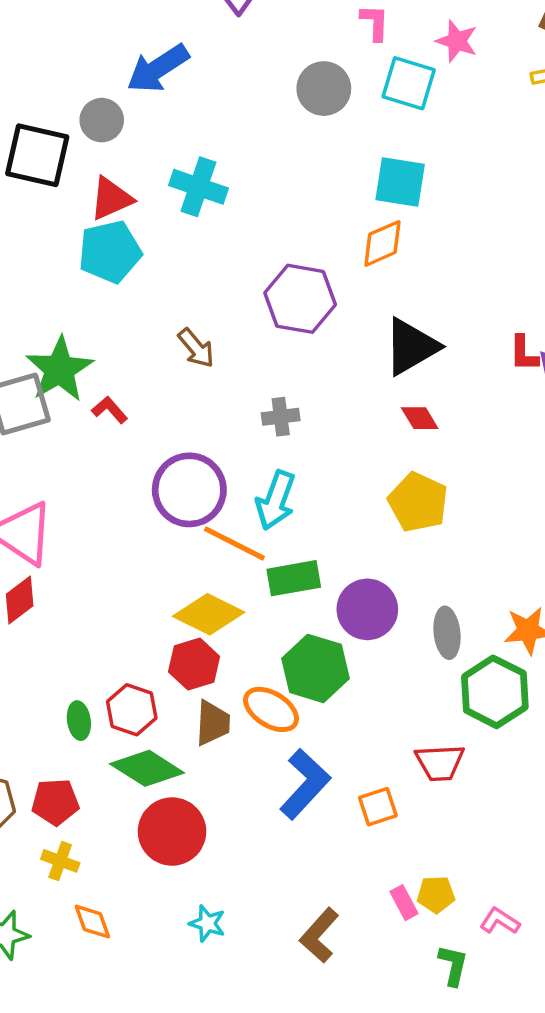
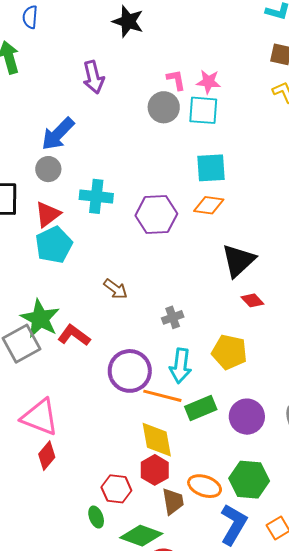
pink star: (457, 41) -> (208, 82), moved
gray circle: (324, 89) -> (164, 107), moved
gray circle: (102, 120) -> (48, 169), moved
orange diamond: (382, 243) -> (209, 205), turned 44
purple hexagon: (300, 299) -> (156, 215), moved
red L-shape: (110, 410) -> (74, 335), size x1.5
yellow pentagon: (418, 502) -> (229, 352), moved
yellow diamond: (209, 614) -> (157, 440), turned 66
green hexagon: (315, 668) -> (249, 480), moved
red hexagon: (132, 710) -> (116, 489), moved

